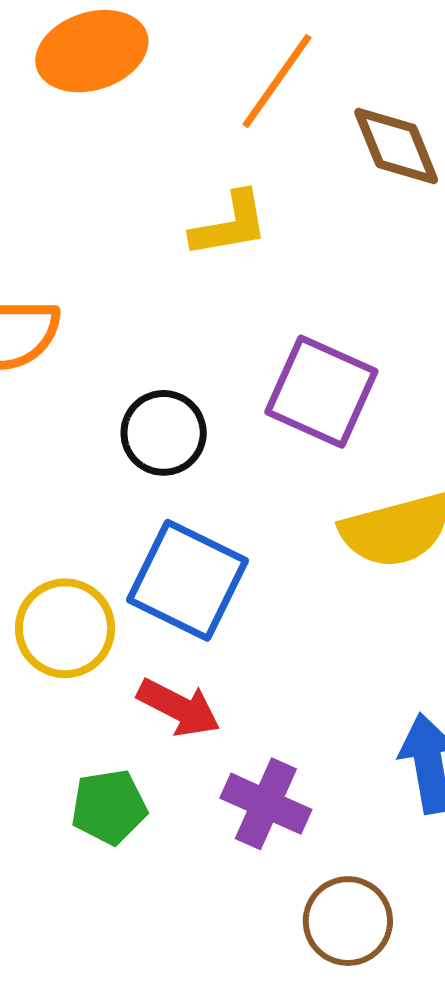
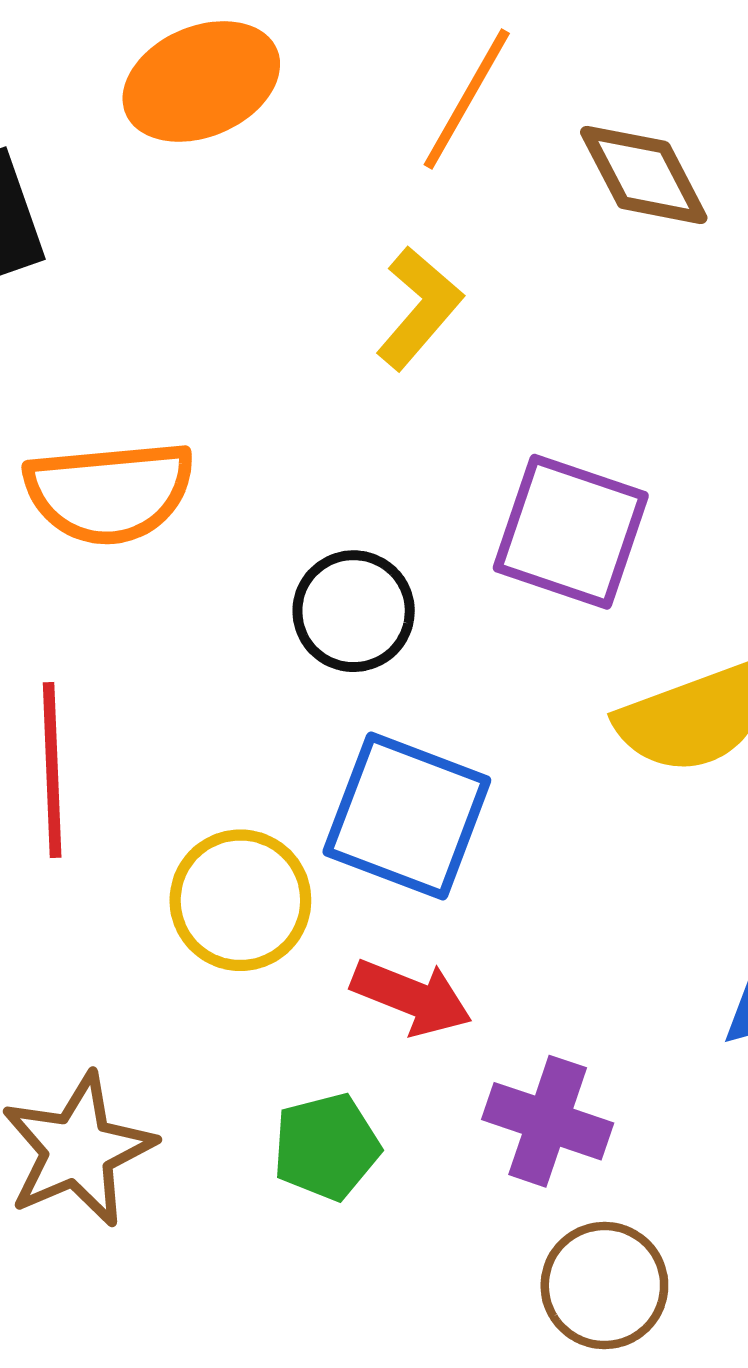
yellow L-shape: (230, 225) -> (419, 308), turned -34
brown circle: (348, 921) -> (604, 1286), moved

